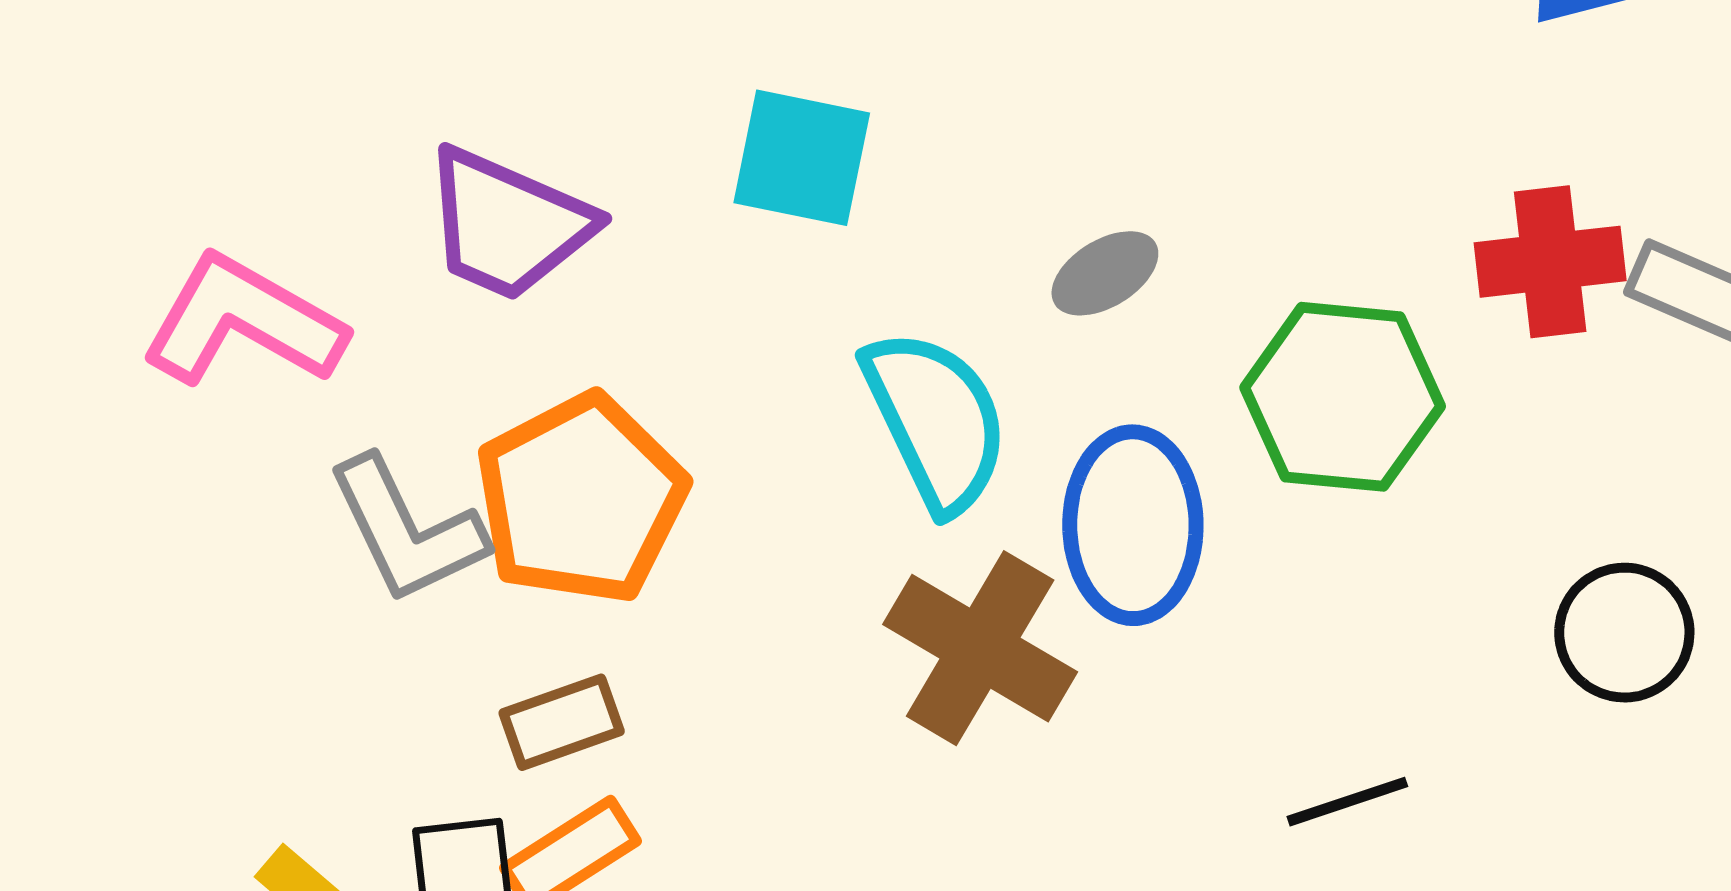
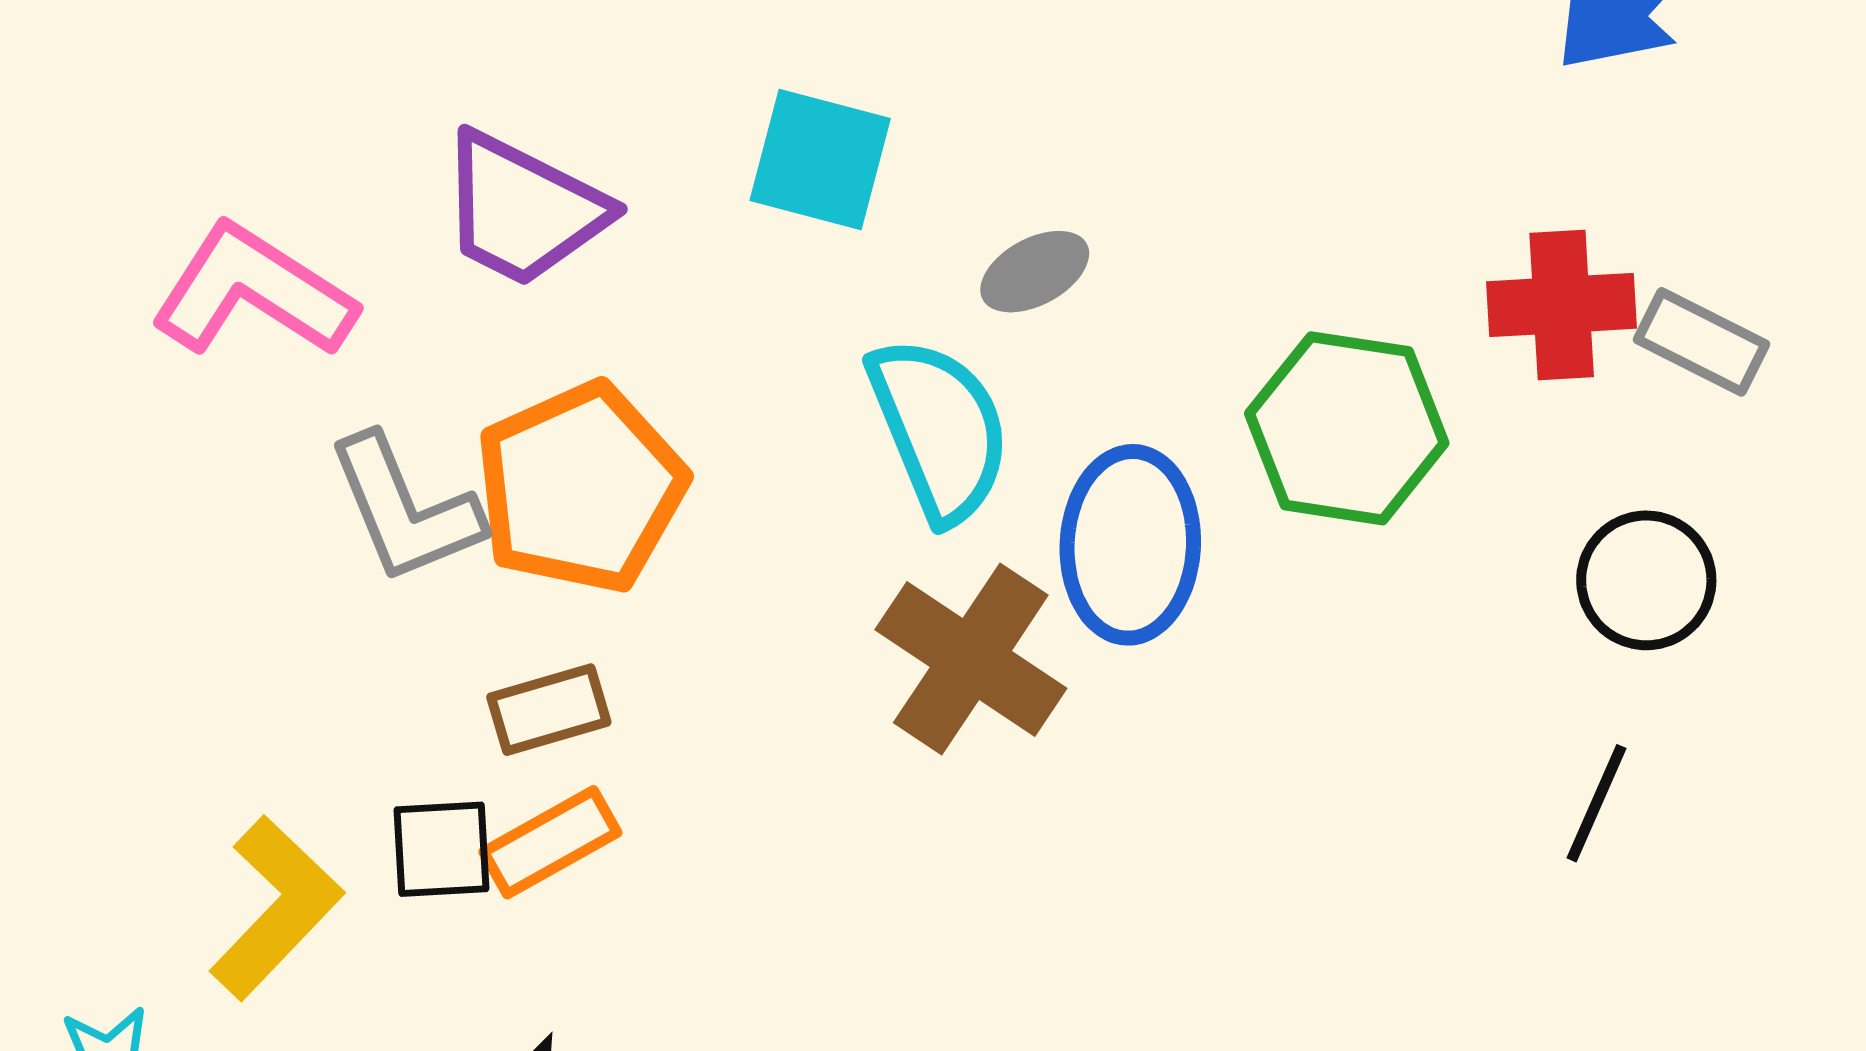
gray ellipse: (1105, 273) -> (1035, 272), moved
black circle: (1624, 633) -> (1646, 580), moved
black line: (1347, 802) -> (1596, 803), moved, turned -51

